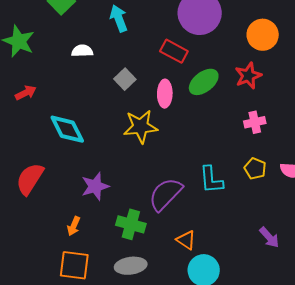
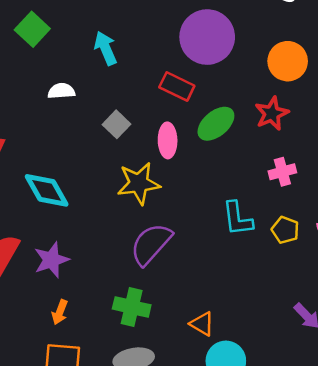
cyan L-shape: (211, 180) -> (238, 219), moved
purple star: (95, 186) -> (51, 260), moved
purple semicircle: (166, 194) -> (151, 244), moved

